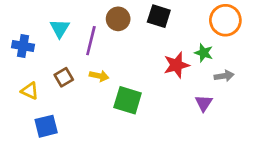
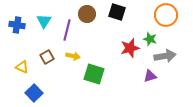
blue cross: (23, 46) -> (17, 25), moved
gray arrow: (224, 76) -> (165, 56), size x1.5
purple triangle: (204, 103) -> (150, 76), turned 40
blue square: (46, 126) -> (34, 93), turned -30

